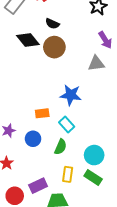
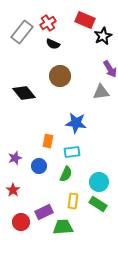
black semicircle: (52, 24) -> (53, 44), moved
black diamond: (28, 40) -> (24, 93), moved
orange rectangle: (42, 113) -> (48, 141), turned -72
cyan rectangle: (67, 125) -> (72, 152), turned -56

